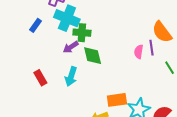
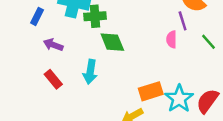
purple arrow: (71, 47) -> (53, 45), moved, turned 63
pink semicircle: (139, 52) -> (171, 39), moved

